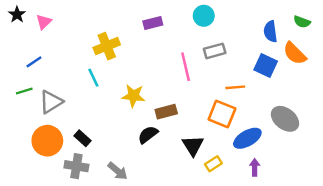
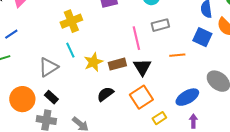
cyan line: (93, 78) -> (70, 50), moved
yellow star: (133, 96) -> (93, 62), turned -30
gray triangle: (51, 102) -> (48, 67), moved
brown rectangle: (166, 112) -> (117, 64), moved
orange square: (222, 114) -> (141, 97), moved, turned 35
black triangle: (193, 146) -> (142, 67), moved

